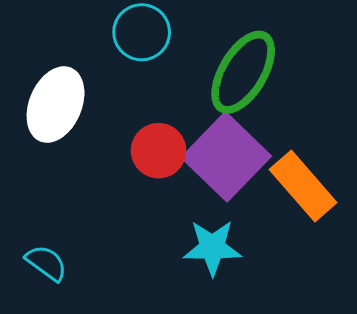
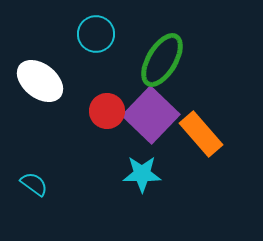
white ellipse: (56, 105) -> (40, 81), turned -75

